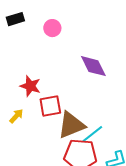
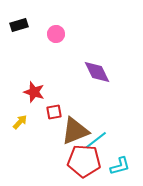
red square: (50, 106) -> (54, 112), size x0.7

